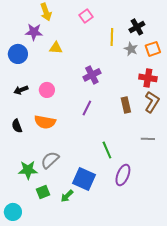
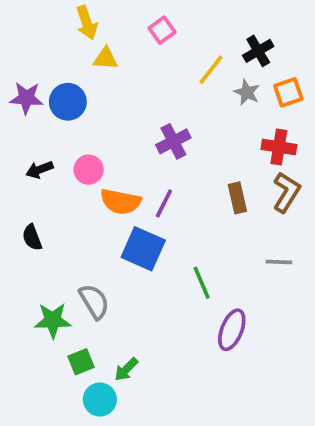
purple star: (34, 32) -> (26, 98), moved
yellow line: (112, 37) -> (211, 70), turned 36
yellow triangle: (56, 48) -> (106, 58), moved
blue circle: (18, 54) -> (68, 102), moved
orange semicircle: (45, 122) -> (121, 202), moved
gray semicircle: (50, 160) -> (94, 302), turned 102
blue square: (84, 179) -> (143, 249), moved
cyan circle: (13, 212) -> (100, 400), moved

